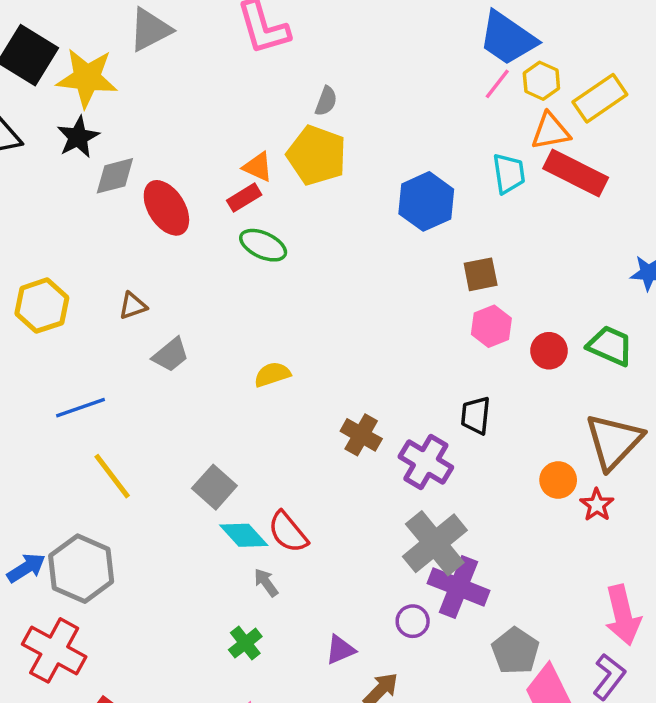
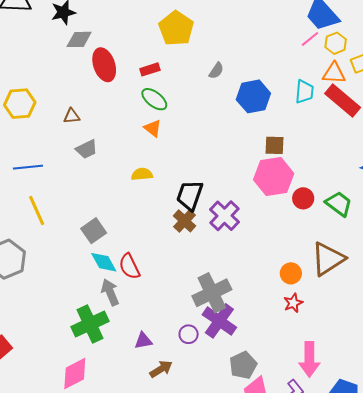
gray semicircle: (326, 101) -> (216, 71), moved
yellow pentagon: (317, 155) -> (176, 28), moved
orange triangle: (258, 167) -> (153, 128), moved
pink hexagon: (491, 326) -> (274, 177), size x1.6
black trapezoid: (476, 415) -> (190, 195), moved, size x1.4
purple cross: (426, 462) -> (224, 216), moved
red star: (597, 505) -> (293, 303), moved
gray arrow: (266, 583) -> (110, 292), size x1.5
green cross: (245, 643) -> (90, 324), size x1.8

